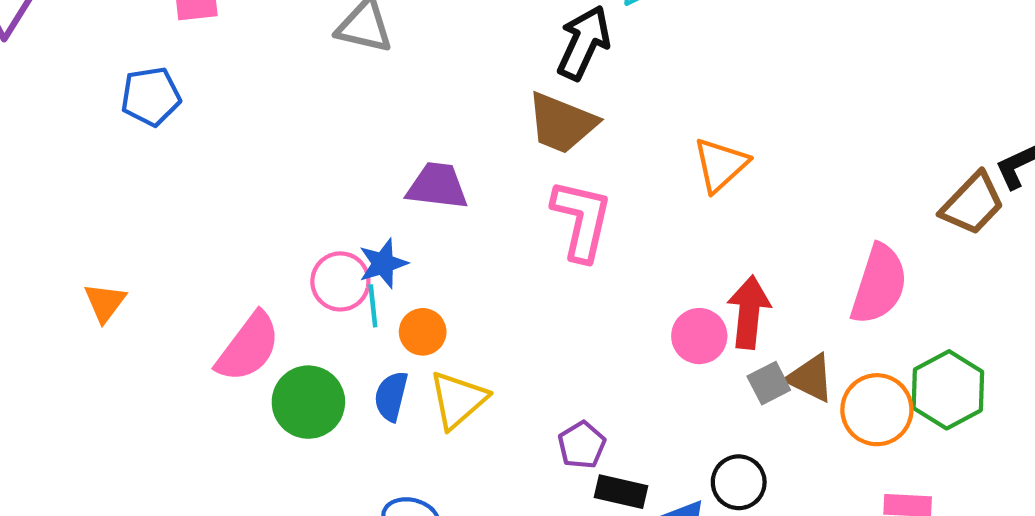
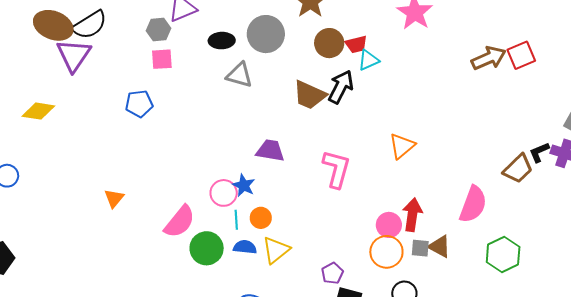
brown trapezoid: (562, 123) -> (310, 95), moved
blue star: (383, 264) -> (244, 185), turned -30
cyan line: (373, 306) -> (236, 220), moved
gray square: (769, 383) -> (420, 248), turned 30
blue semicircle: (391, 396) -> (245, 247), turned 80
orange circle: (877, 410) -> (386, 252), moved

